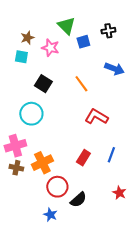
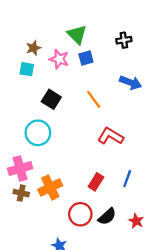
blue square: (83, 42) -> (86, 58), moved
red circle: (57, 187) -> (80, 214), moved
black semicircle: (78, 200) -> (107, 216), moved

